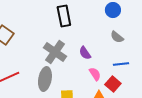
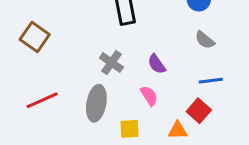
gray cross: (55, 52) -> (111, 63), size x0.7
pink semicircle: (95, 74) -> (149, 96), moved

